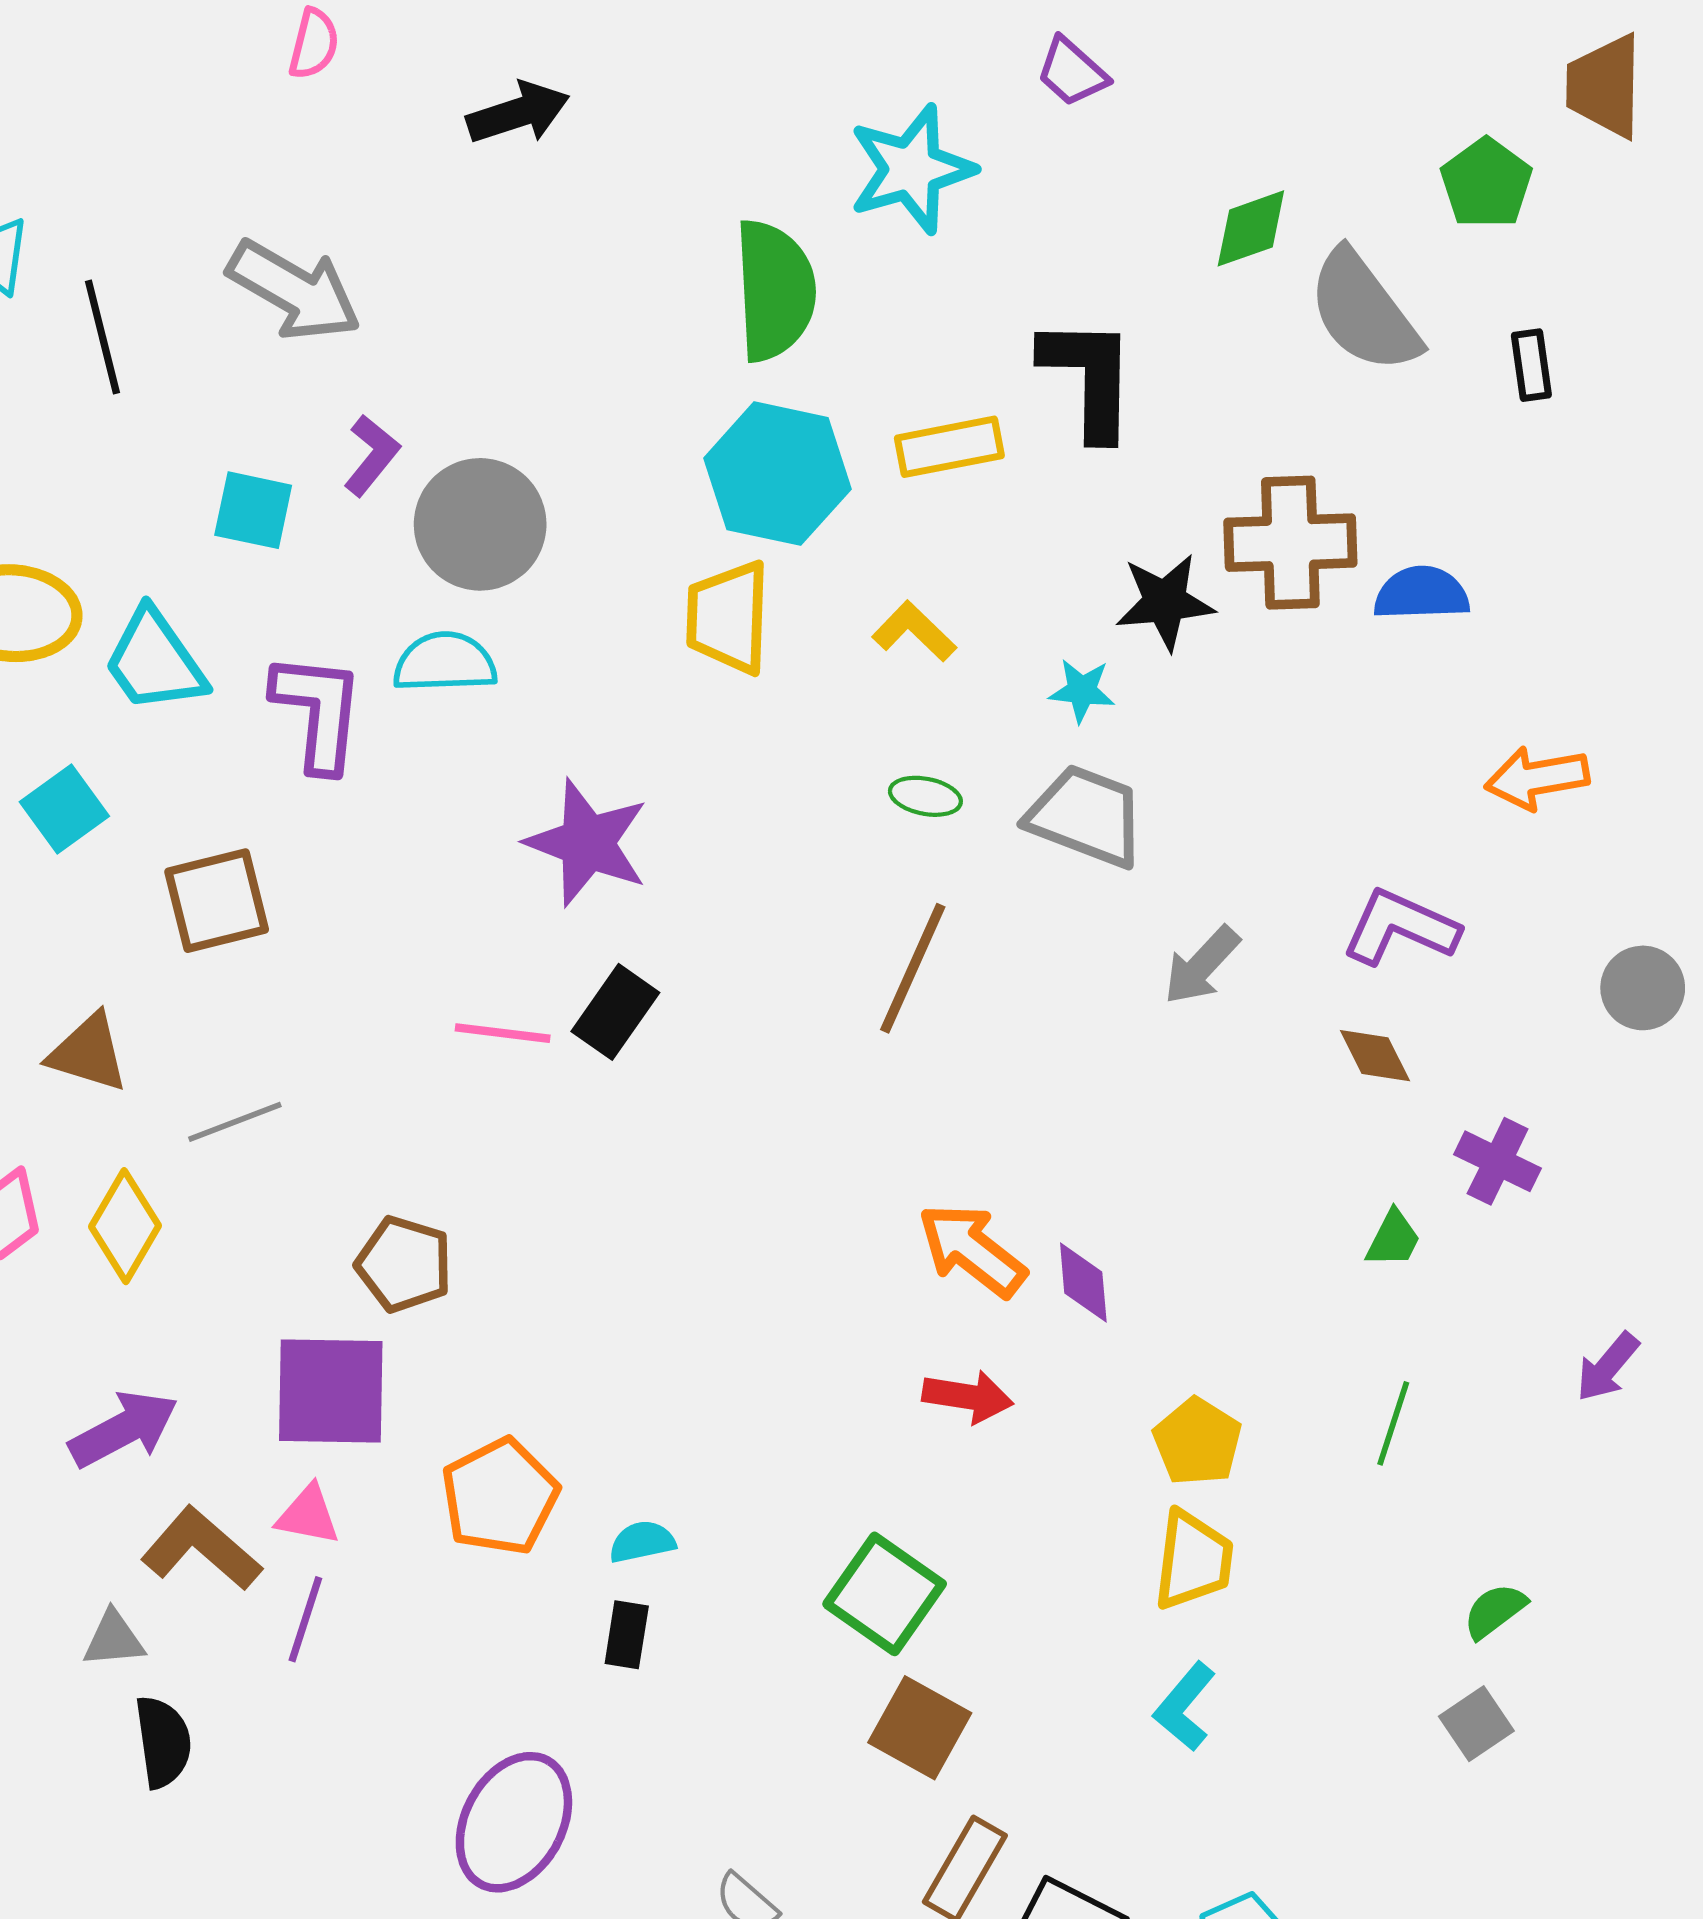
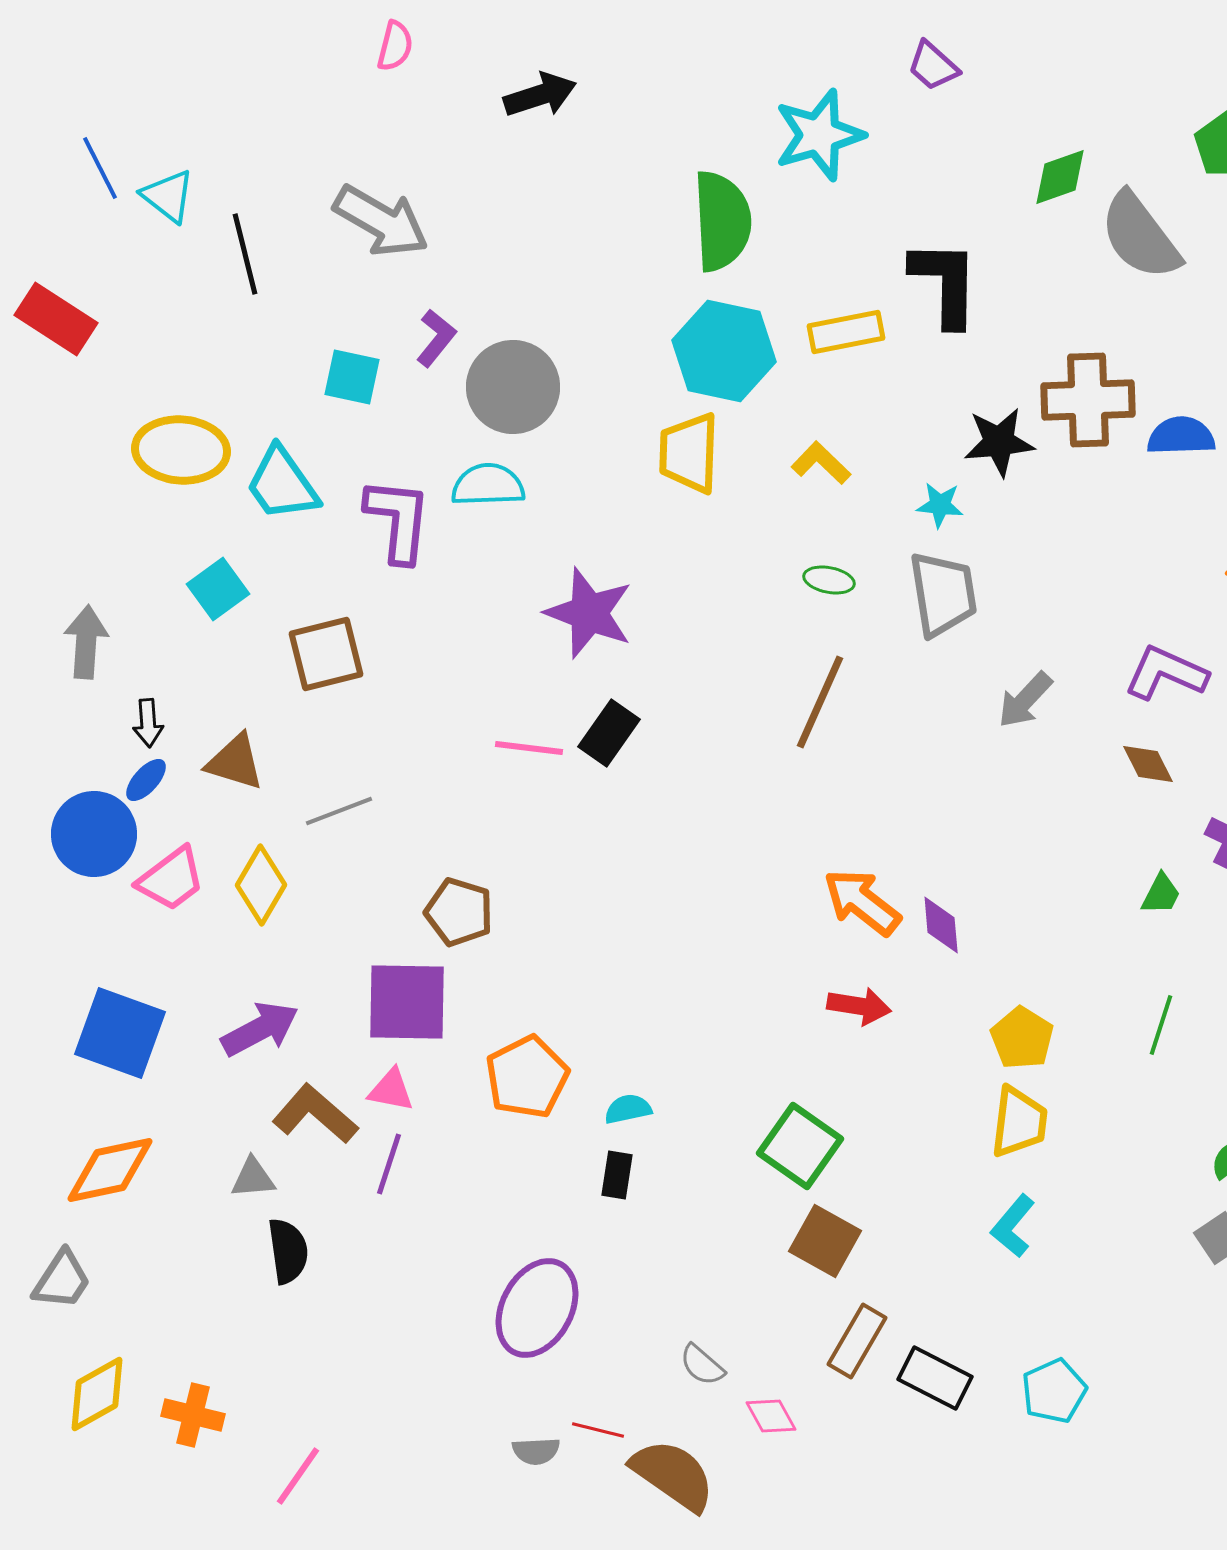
gray trapezoid: (1086, 816) -> (943, 594), turned 60

